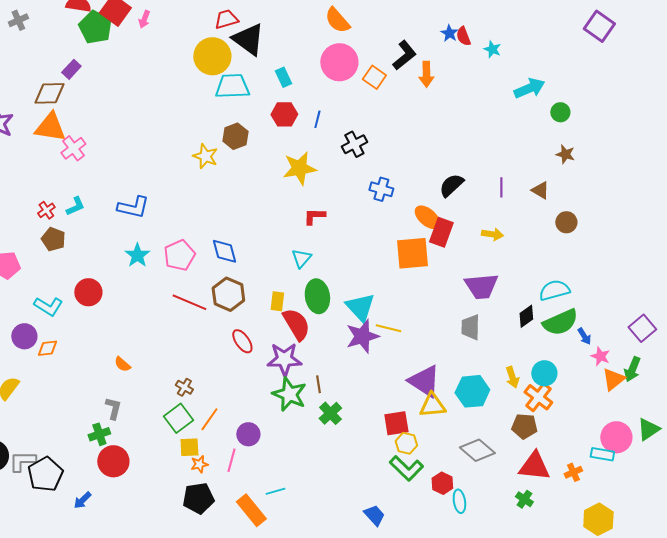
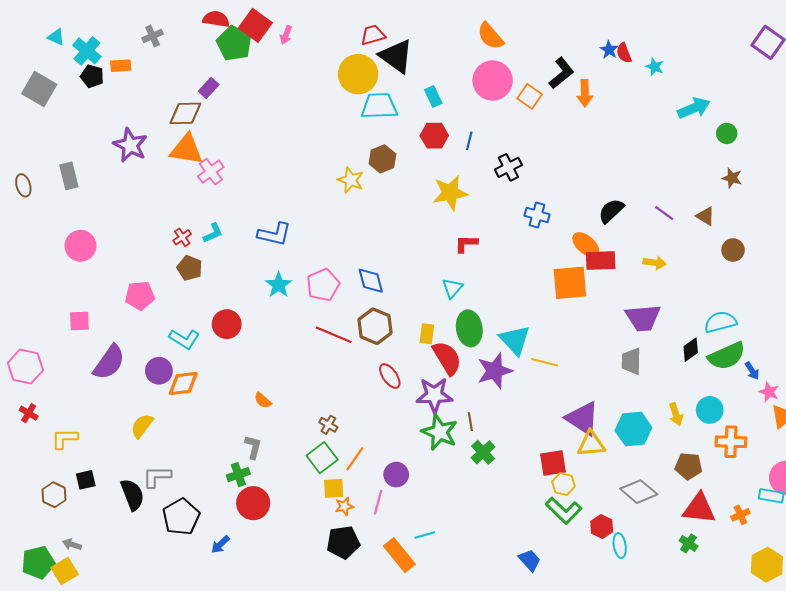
purple line: (501, 187) -> (664, 213), turned -54
red rectangle: (441, 232) -> (601, 261), turned 68
purple star: (362, 336) -> (495, 371), moved
orange diamond: (47, 348) -> (183, 383), size x1.4
orange cross: (538, 397) -> (731, 442), moved, turned -36
gray L-shape: (22, 461) -> (157, 477), moved

